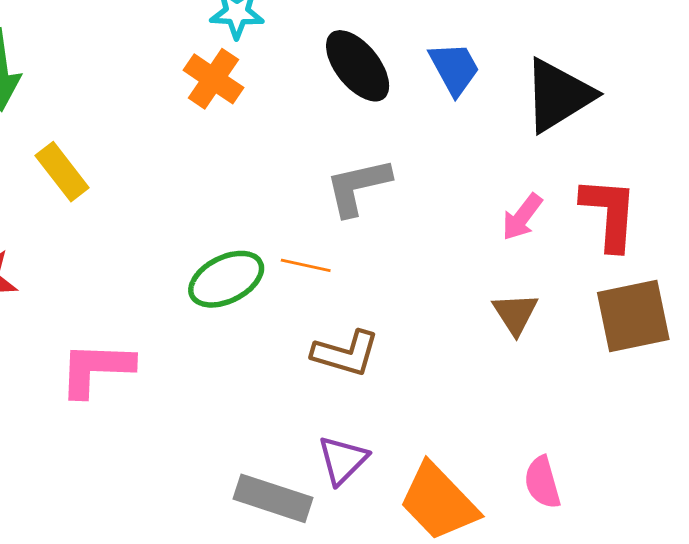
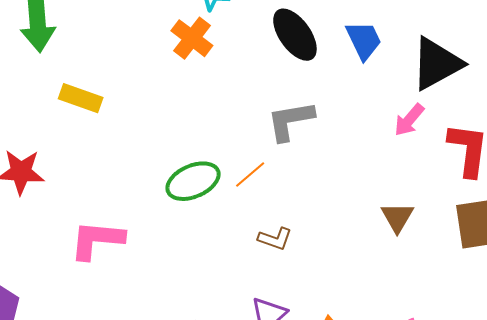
yellow rectangle: (62, 172) -> (81, 98), turned -36
pink arrow: (522, 217) -> (409, 120), moved
orange line: (306, 265) -> (250, 174), turned -56
brown L-shape: (346, 353) -> (275, 239), size x0.7

